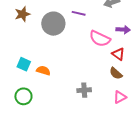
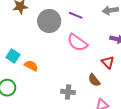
pink semicircle: (100, 39) -> (77, 43), moved
brown semicircle: (116, 73) -> (94, 80), moved

